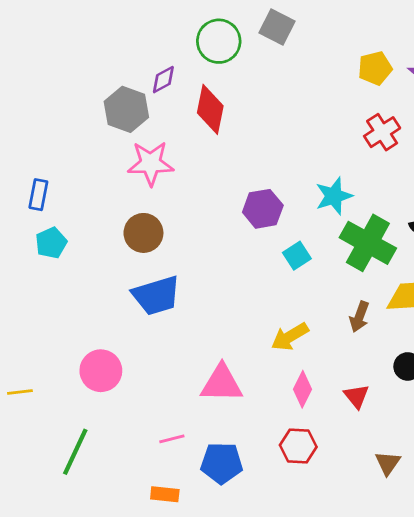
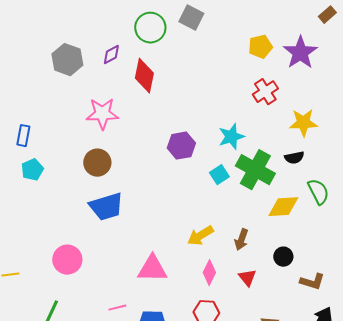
gray hexagon: (126, 109) -> (67, 60), moved
cyan square: (297, 256) -> (219, 175), moved
brown arrow: (359, 317) -> (241, 240), moved

